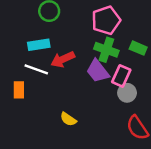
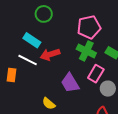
cyan rectangle: (39, 45) -> (32, 40), turned 36
purple trapezoid: (98, 71) -> (70, 83), moved
gray circle: (127, 93) -> (108, 89), moved

